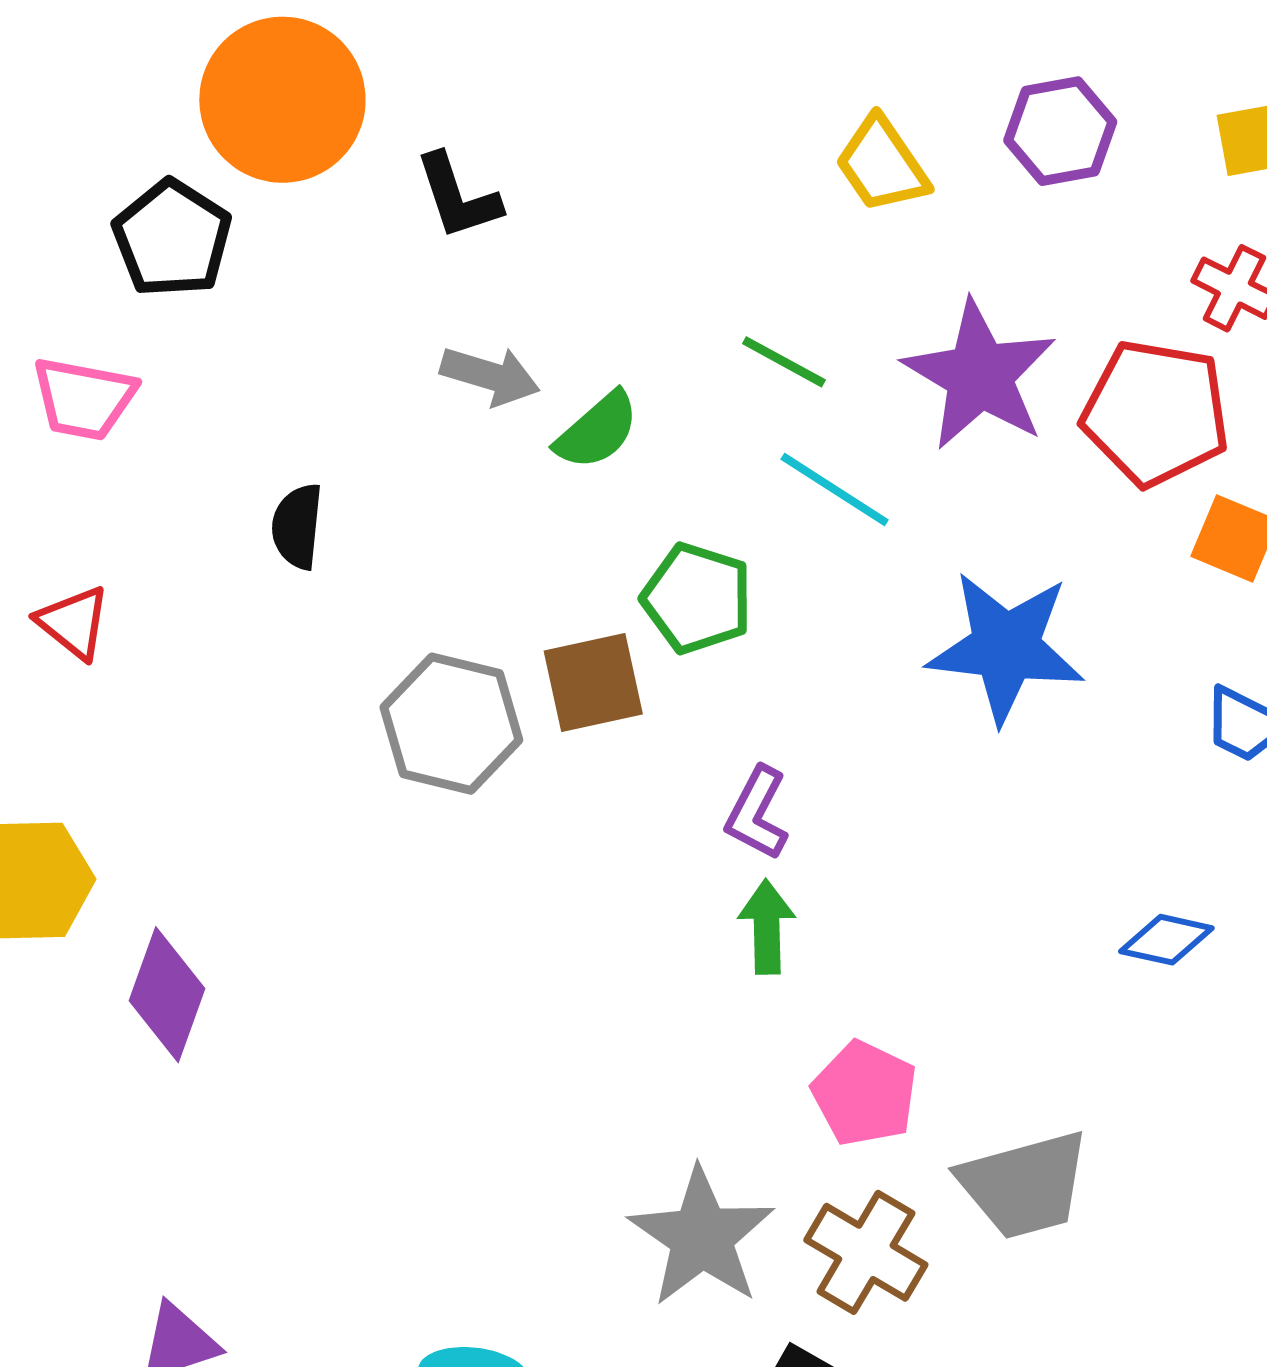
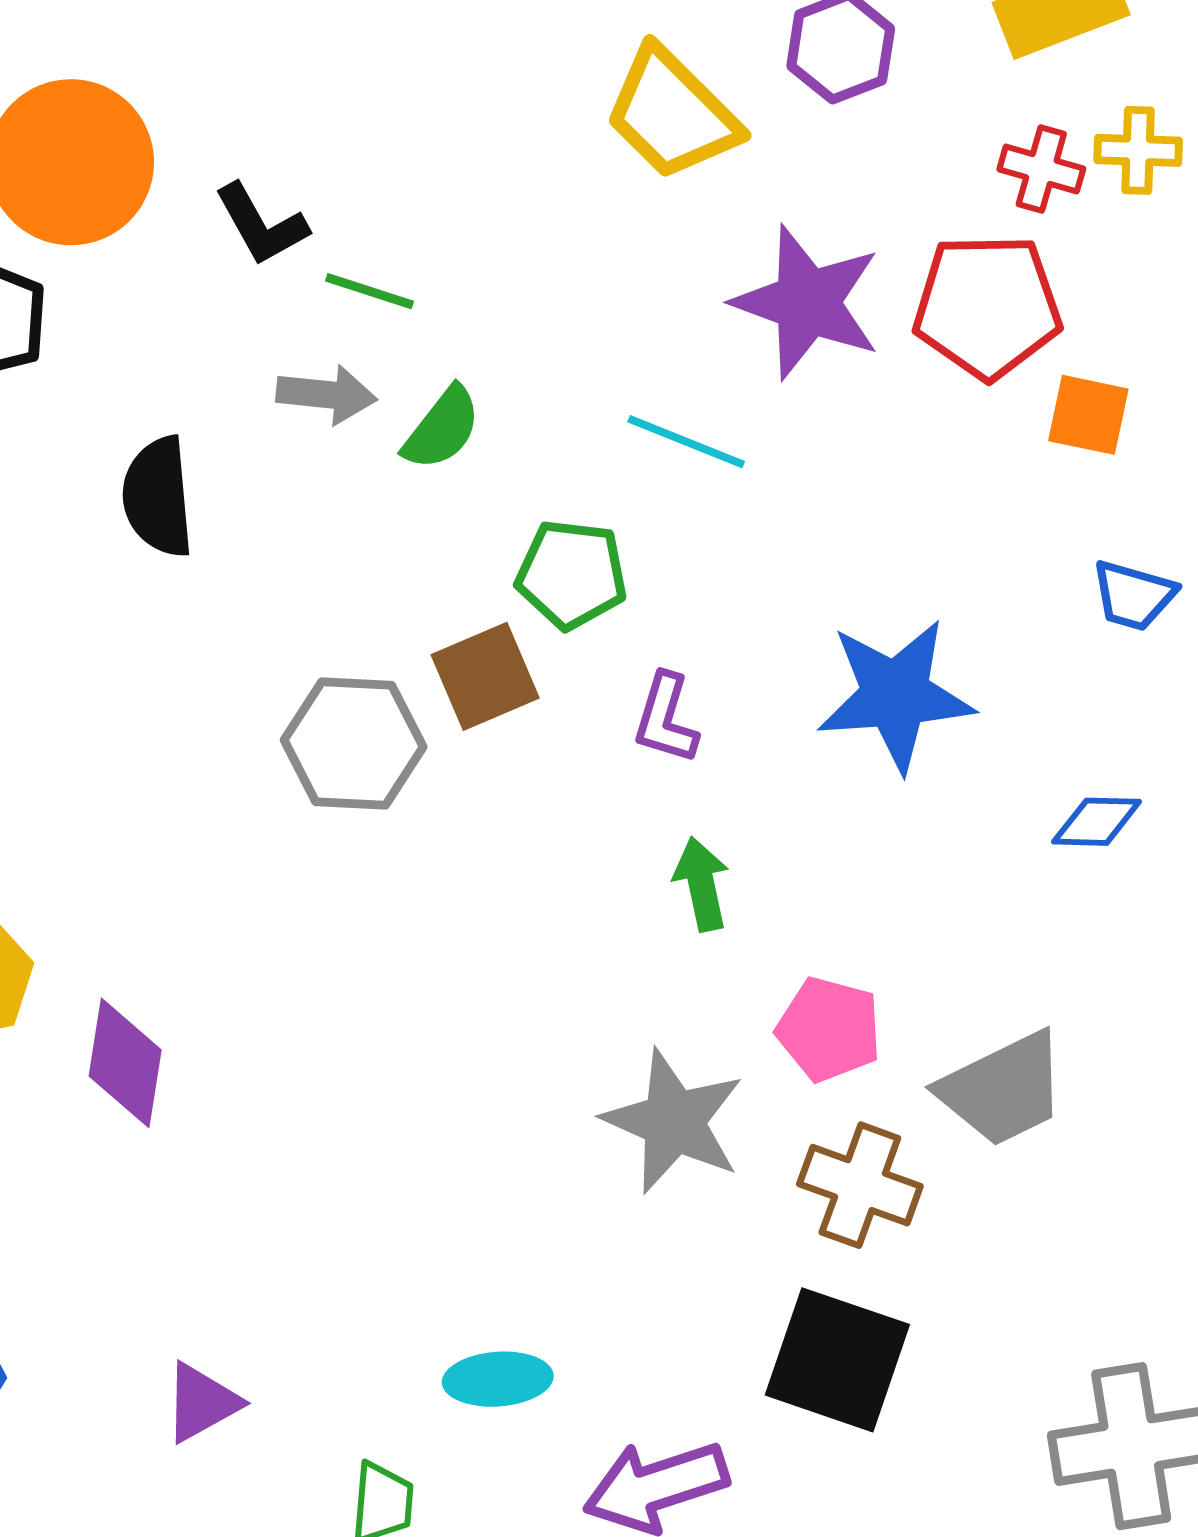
yellow trapezoid: (882, 165) -> (672, 114), size x1.4
green line: (784, 362) -> (370, 291), moved
black semicircle: (297, 526) -> (158, 497), moved, size x1.4
blue star: (1006, 647) -> (896, 695), moved
purple L-shape: (757, 813) -> (666, 719), moved
gray star: (702, 1237) -> (674, 1121), moved

